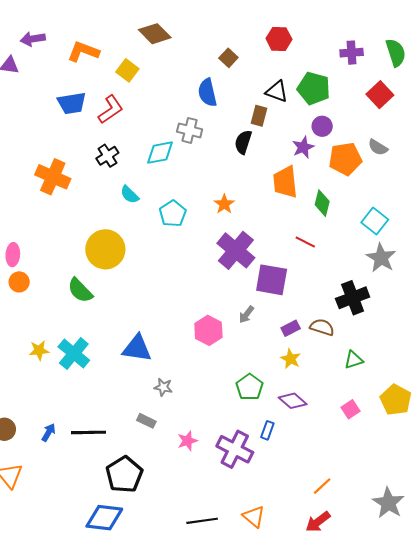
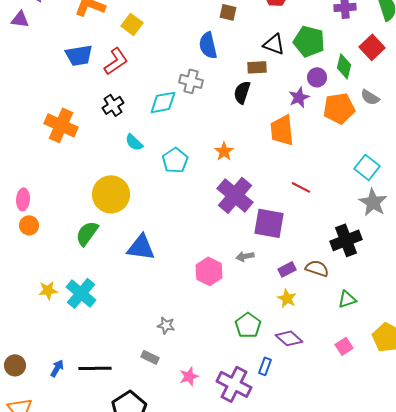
brown square: (228, 58) -> (228, 12), turned -30
brown rectangle: (259, 116) -> (257, 67), turned 72
green diamond: (322, 203) -> (344, 66), moved
green semicircle: (80, 290) -> (87, 233), turned 80
gray arrow: (246, 315) -> (245, 256), turned 42
blue triangle: (137, 348) -> (141, 247), moved

